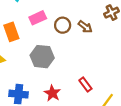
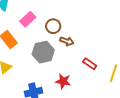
brown circle: (63, 25) -> (53, 26), moved
brown arrow: (85, 27) -> (67, 41), moved

